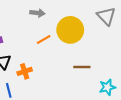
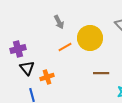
gray arrow: (37, 13) -> (59, 22), turned 56

